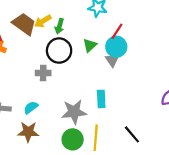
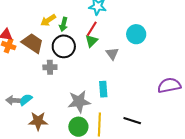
brown trapezoid: (24, 24) -> (33, 43), moved
red line: (117, 31) -> (92, 29), moved
cyan circle: (116, 47) -> (136, 34), moved
cyan semicircle: (31, 108) -> (26, 100), moved
black line: (132, 134) -> (132, 121), turned -30

